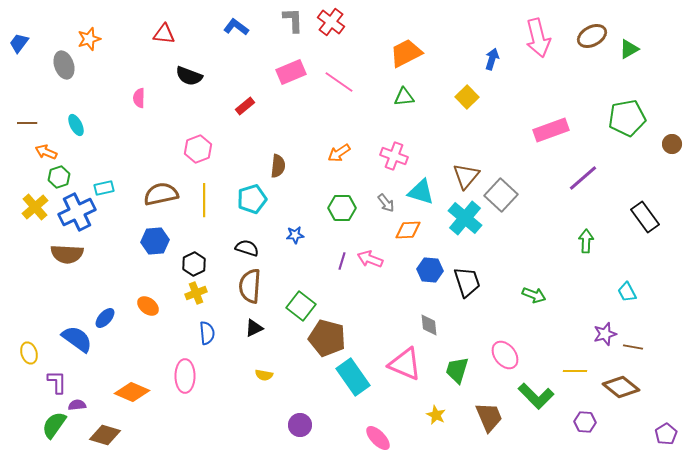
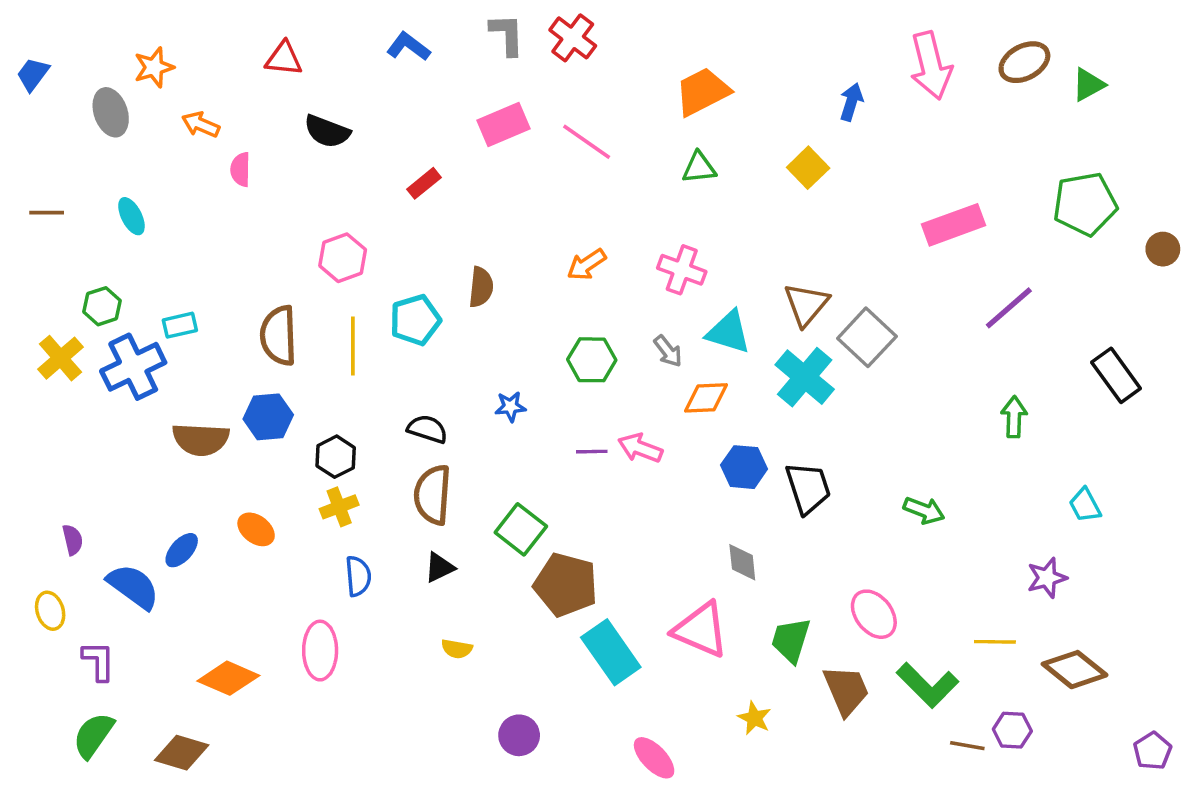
orange arrow: (46, 152) -> (201, 124), moved
brown semicircle: (161, 194) -> (279, 336), turned -80
cyan pentagon: (252, 199) -> (415, 320), moved
brown semicircle: (67, 254) -> (201, 439), moved
purple line: (342, 261) -> (592, 452), turned 72
brown line: (633, 347) -> (967, 746), moved
purple semicircle: (77, 405) -> (73, 540), moved, turned 84
brown trapezoid: (489, 417) -> (846, 690), moved

